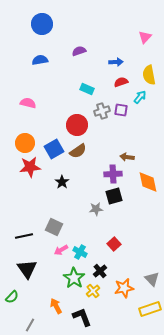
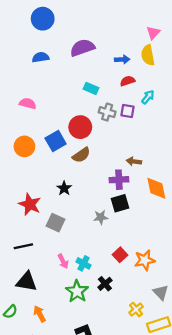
purple semicircle: (79, 51) -> (82, 48), size x1.6
yellow semicircle: (149, 75) -> (148, 55), moved
gray cross: (102, 111) -> (107, 112), turned 35
blue square: (54, 149) -> (56, 141), moved
red star: (30, 167) -> (30, 204), moved, turned 30
gray square: (54, 227) -> (56, 223), moved
pink arrow: (61, 250) -> (63, 261), turned -88
black triangle: (27, 269) -> (27, 282), turned -45
orange star: (124, 288) -> (145, 260), moved
yellow cross: (93, 291) -> (136, 310), moved
orange arrow: (56, 306) -> (39, 314), moved

